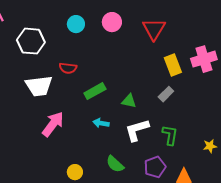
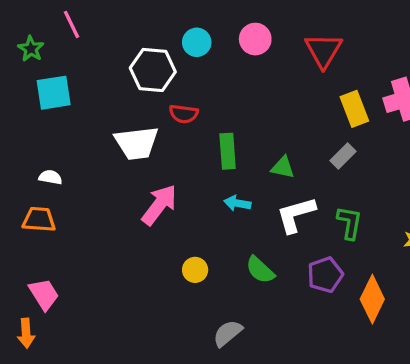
white hexagon: (31, 41) -> (153, 70), moved
green rectangle: (95, 91) -> (228, 151), turned -65
yellow circle: (75, 172) -> (195, 270), moved

